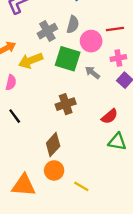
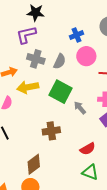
gray semicircle: (73, 24) -> (60, 61), moved
gray cross: (47, 31) -> (36, 59), moved, turned 36
pink circle: (91, 41) -> (86, 56), moved

